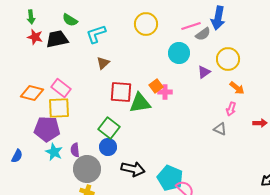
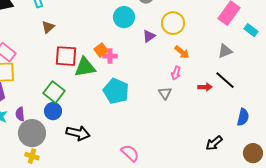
gray triangle: (220, 129) -> (165, 93), turned 32
cyan pentagon: (170, 178) -> (116, 91), moved

